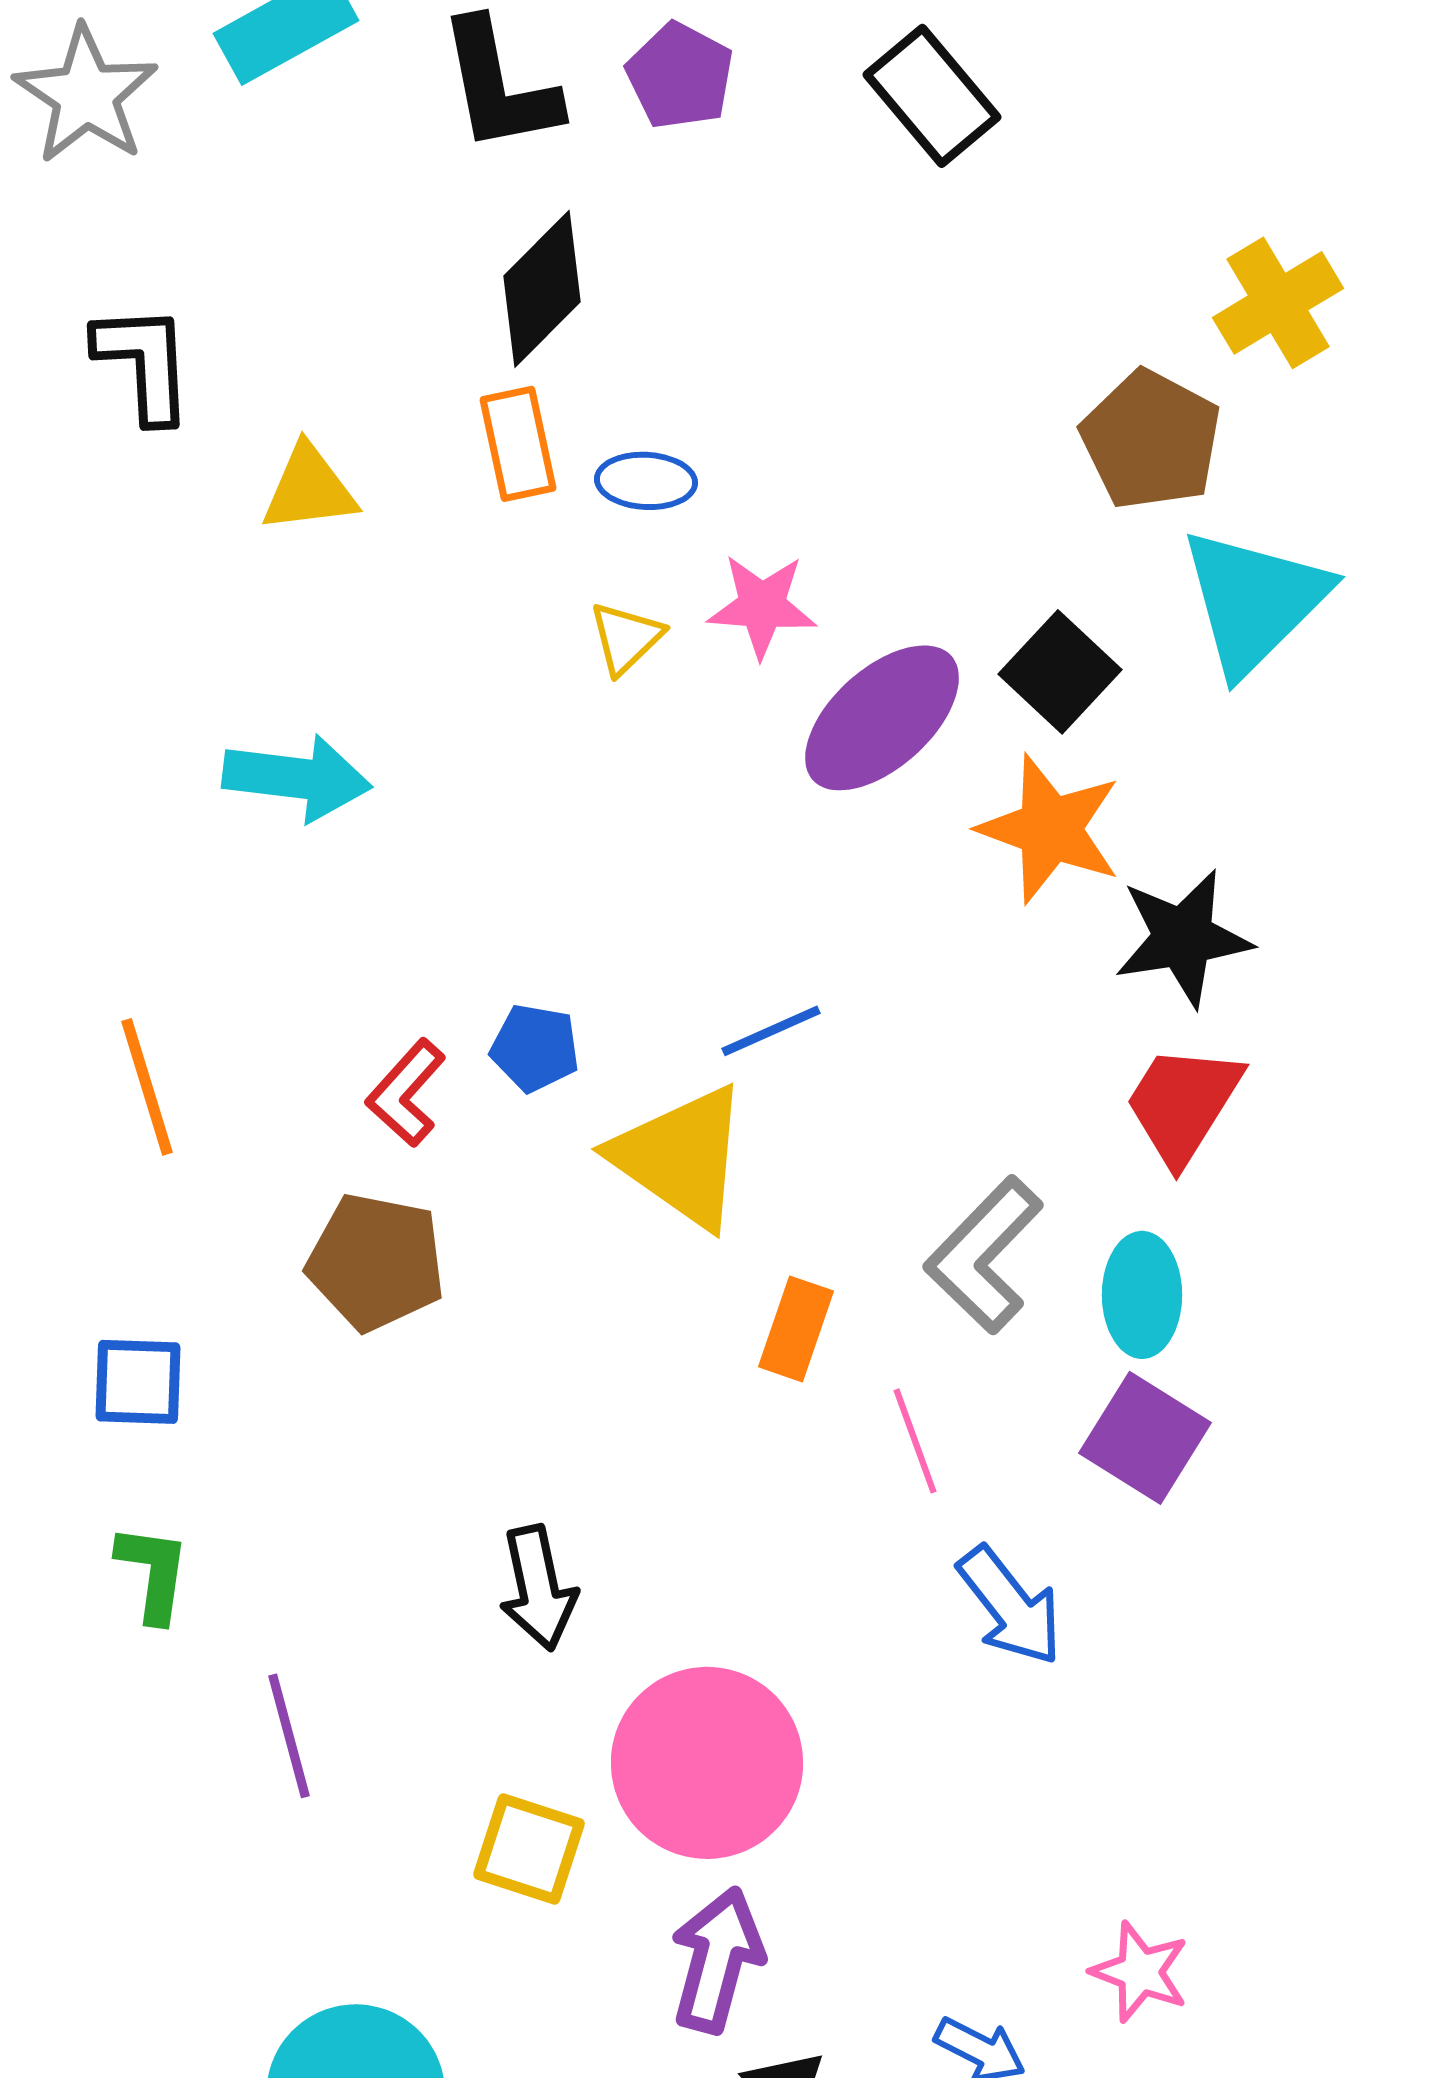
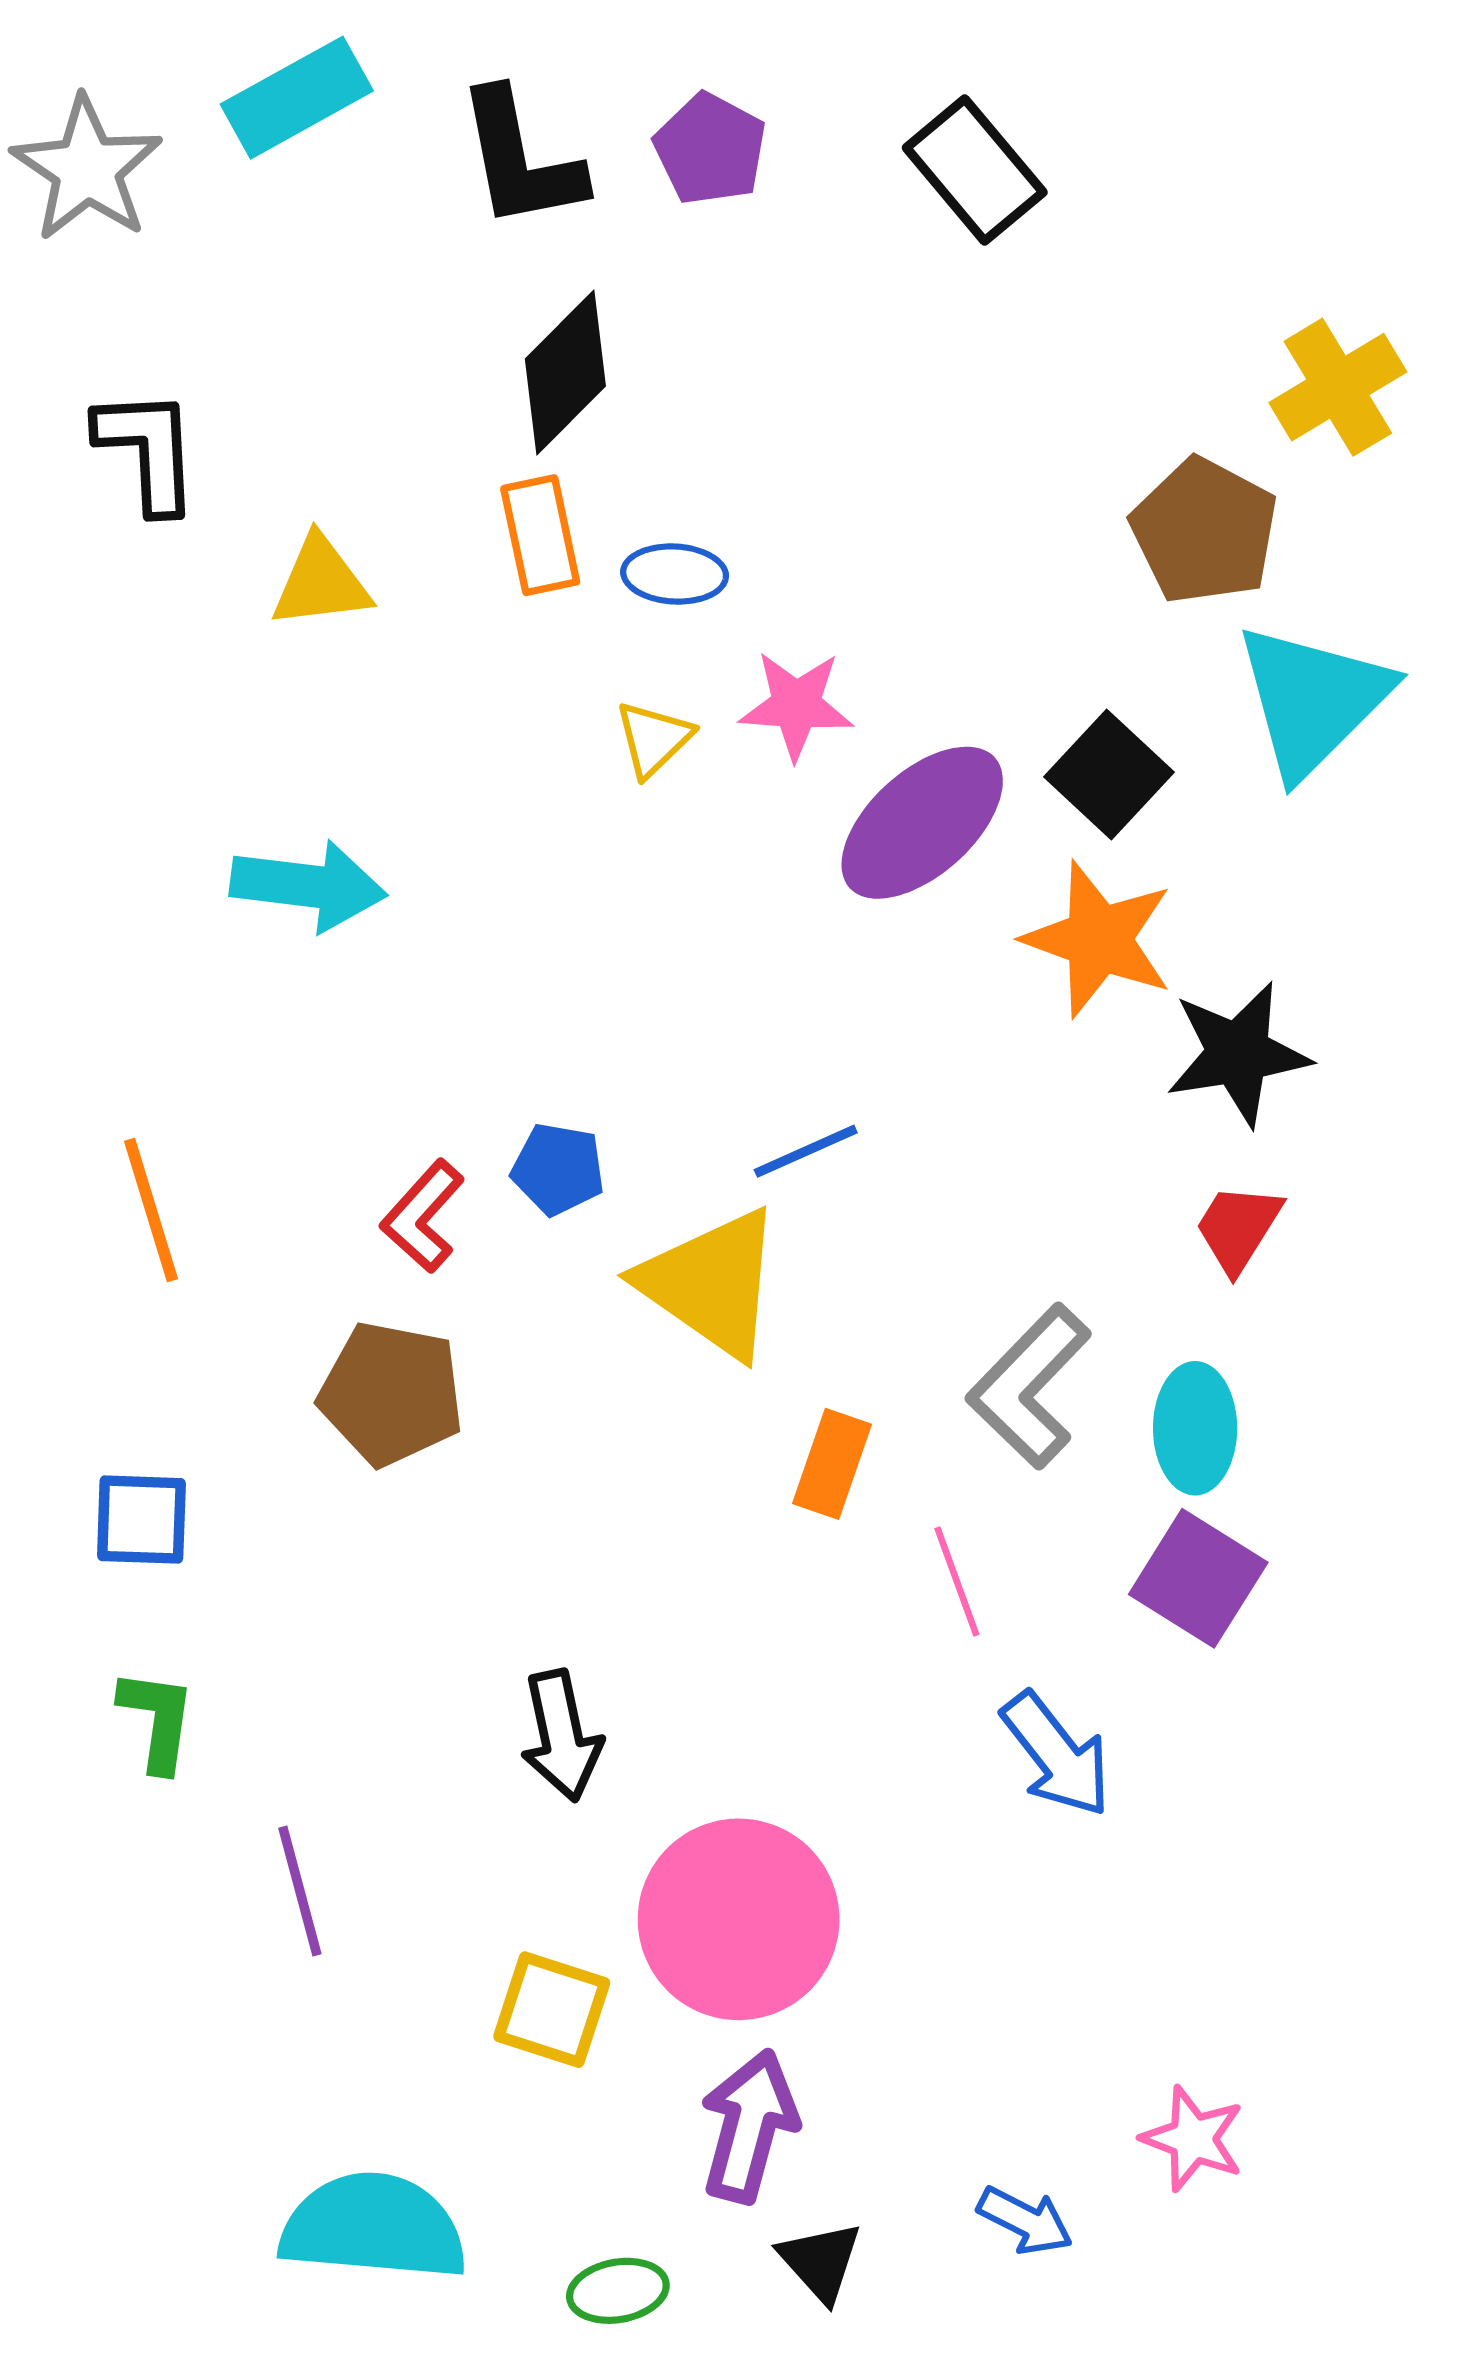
red trapezoid: (1183, 1104) -> (1238, 1228), size x0.7

